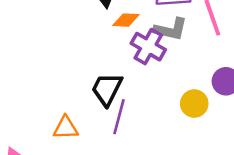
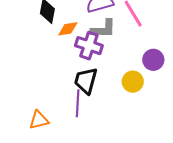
black trapezoid: (107, 89) -> (86, 81), moved

